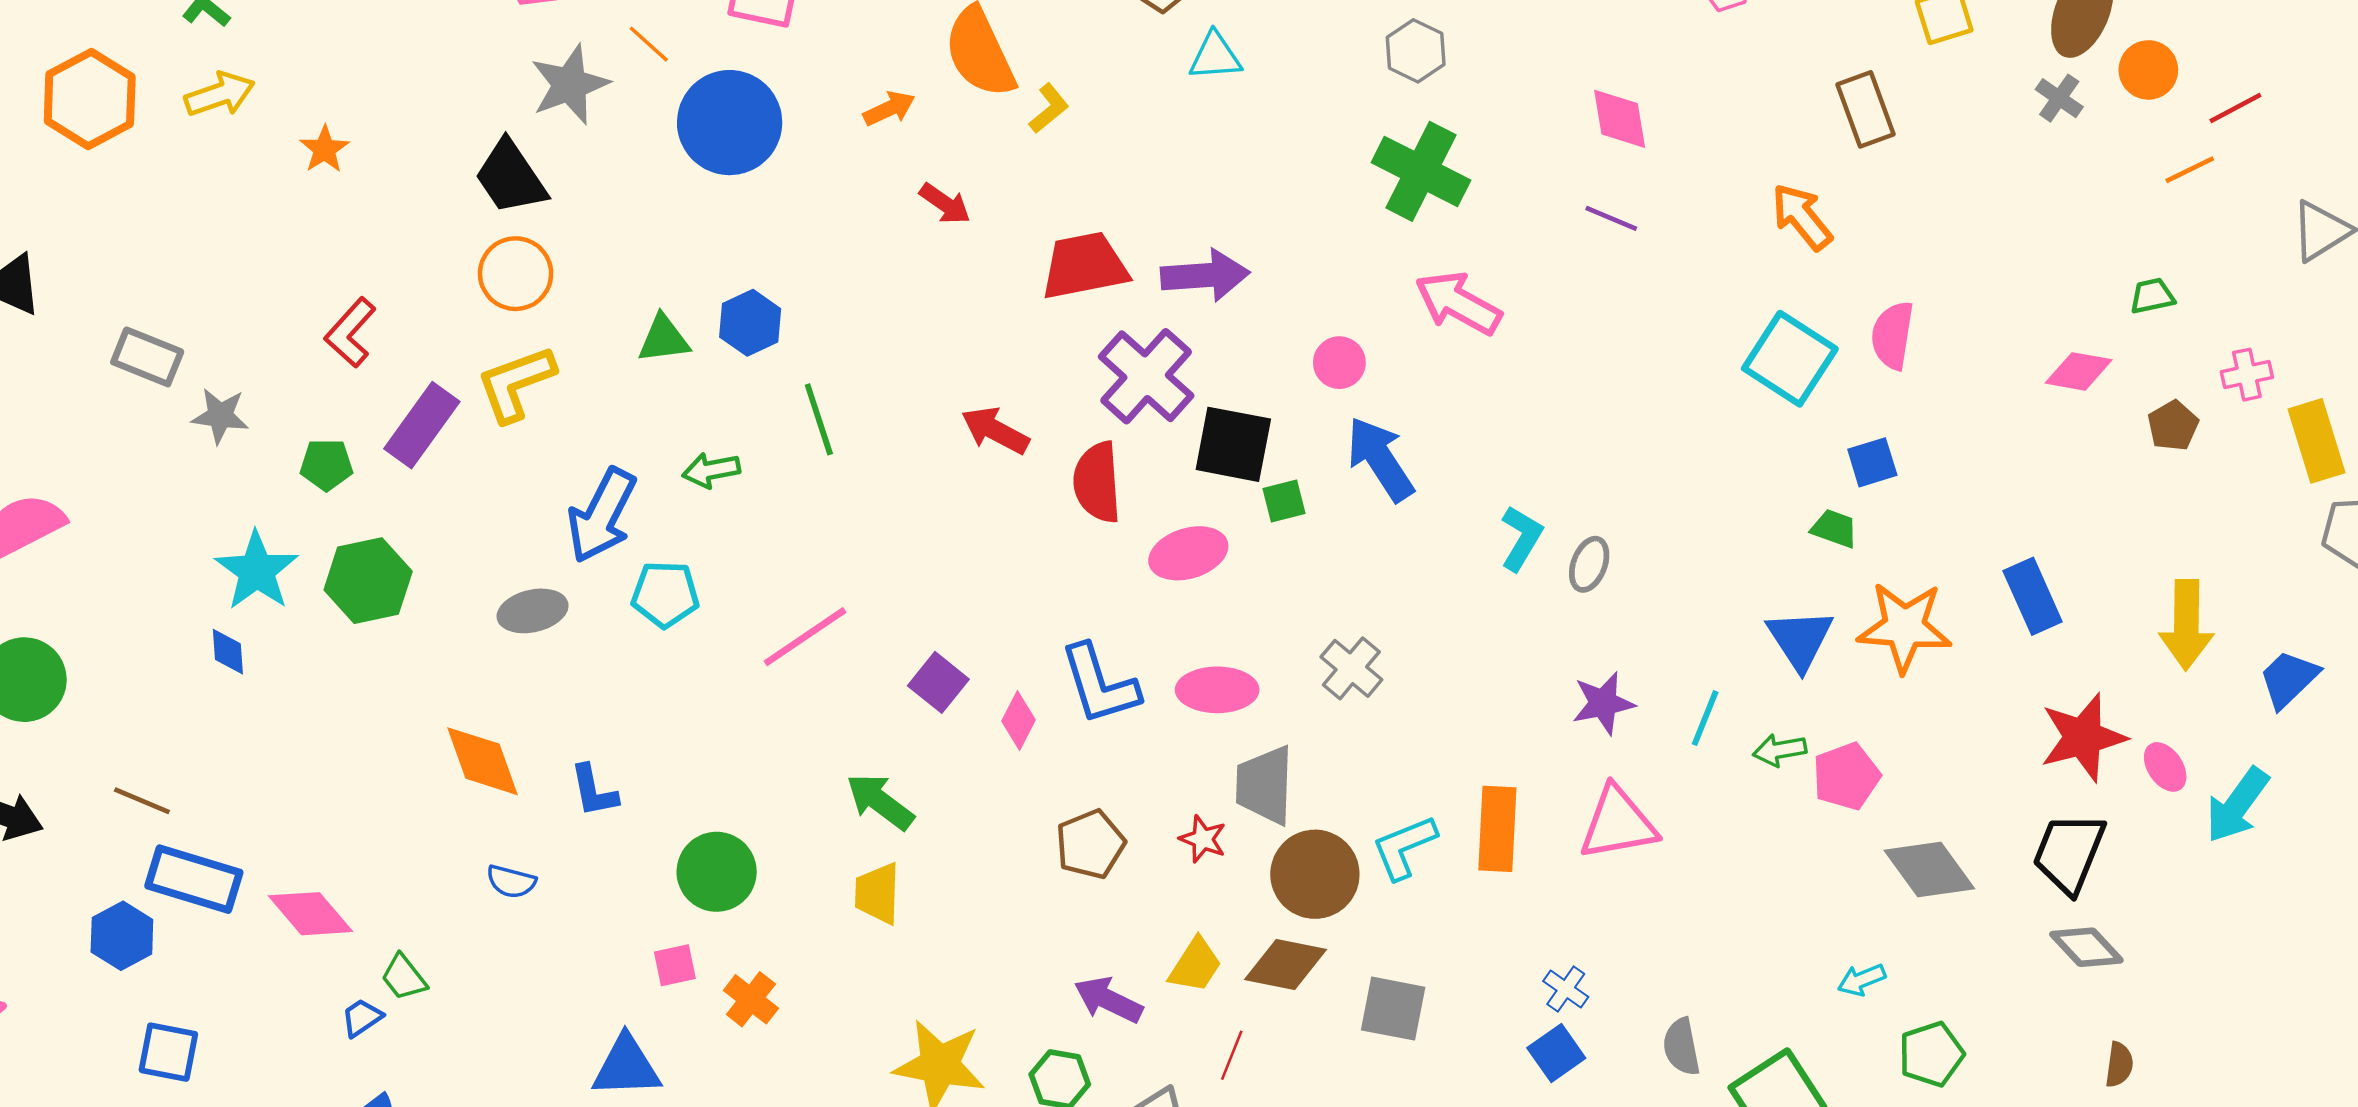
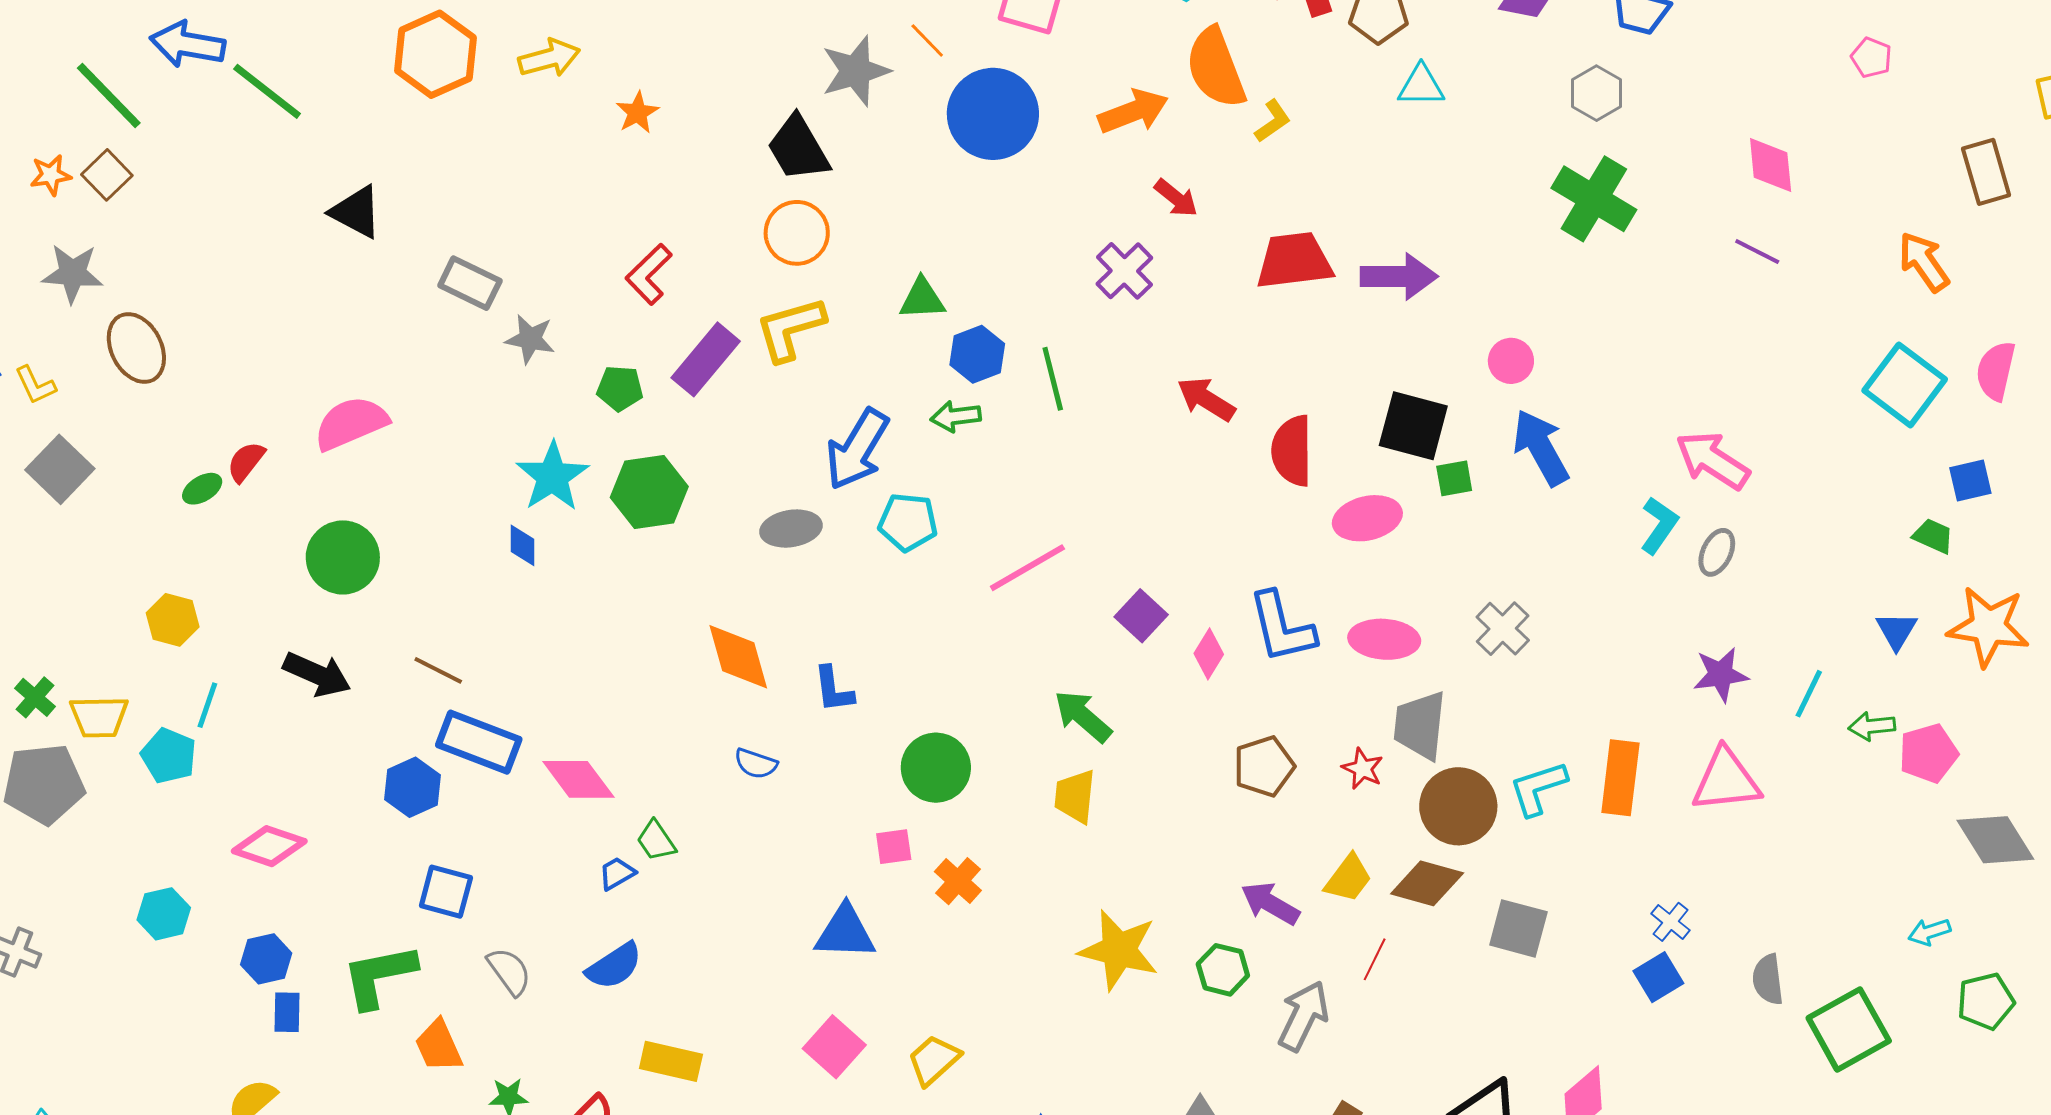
orange arrow: (889, 109) -> (1133, 111), size x1.5
pink arrow: (1458, 303) -> (1713, 460), moved
blue hexagon: (750, 323) -> (977, 354), moved
purple cross: (1146, 376) -> (1124, 271), moved, size x0.7
blue triangle: (1800, 639) -> (1896, 631), size x0.7

